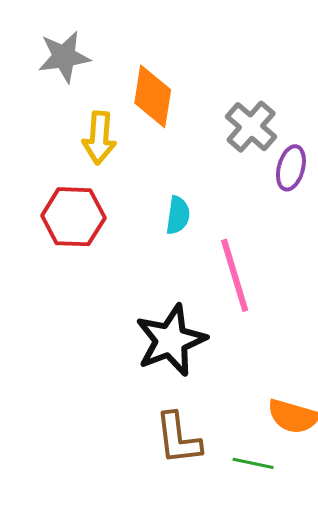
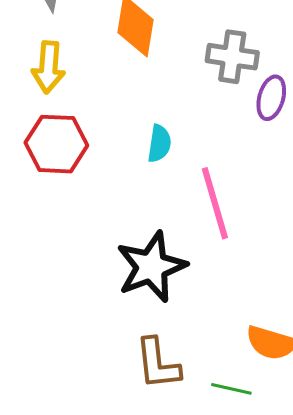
gray cross: (251, 127) -> (232, 57), turned -33
yellow arrow: (99, 138) -> (48, 67), moved

